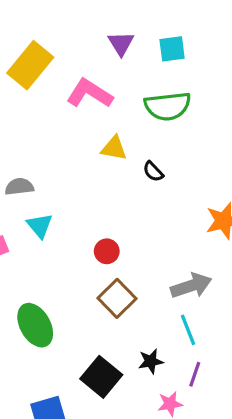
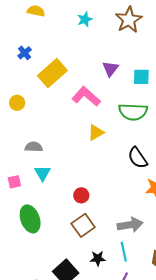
yellow triangle: (114, 148) -> (96, 132), turned -48
black semicircle: (153, 171) -> (138, 158), moved, size x1.6
green ellipse: (35, 325) -> (30, 219), moved
black star: (151, 361) -> (98, 258), moved

